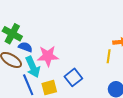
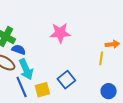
pink star: (48, 56) -> (60, 33), moved

